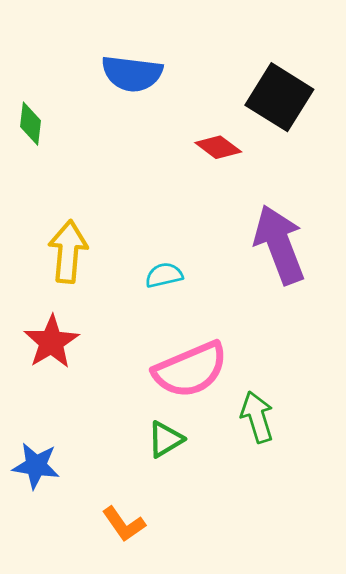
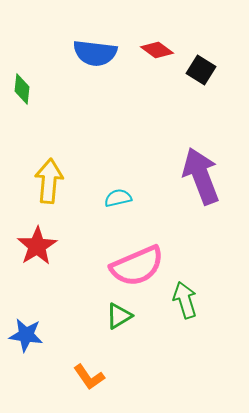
black square: (279, 97) -> (201, 70), size x0.6
red diamond: (218, 147) -> (157, 50), moved

